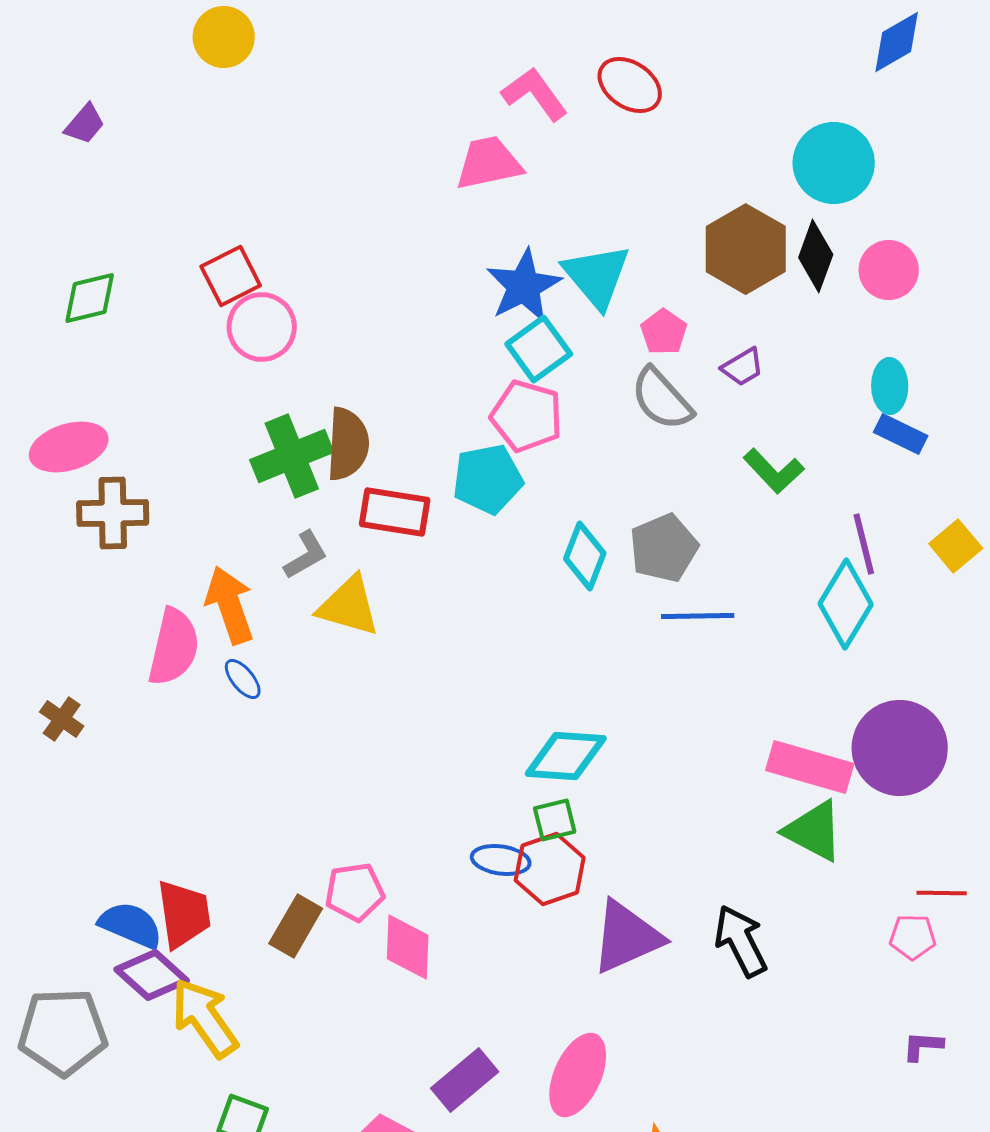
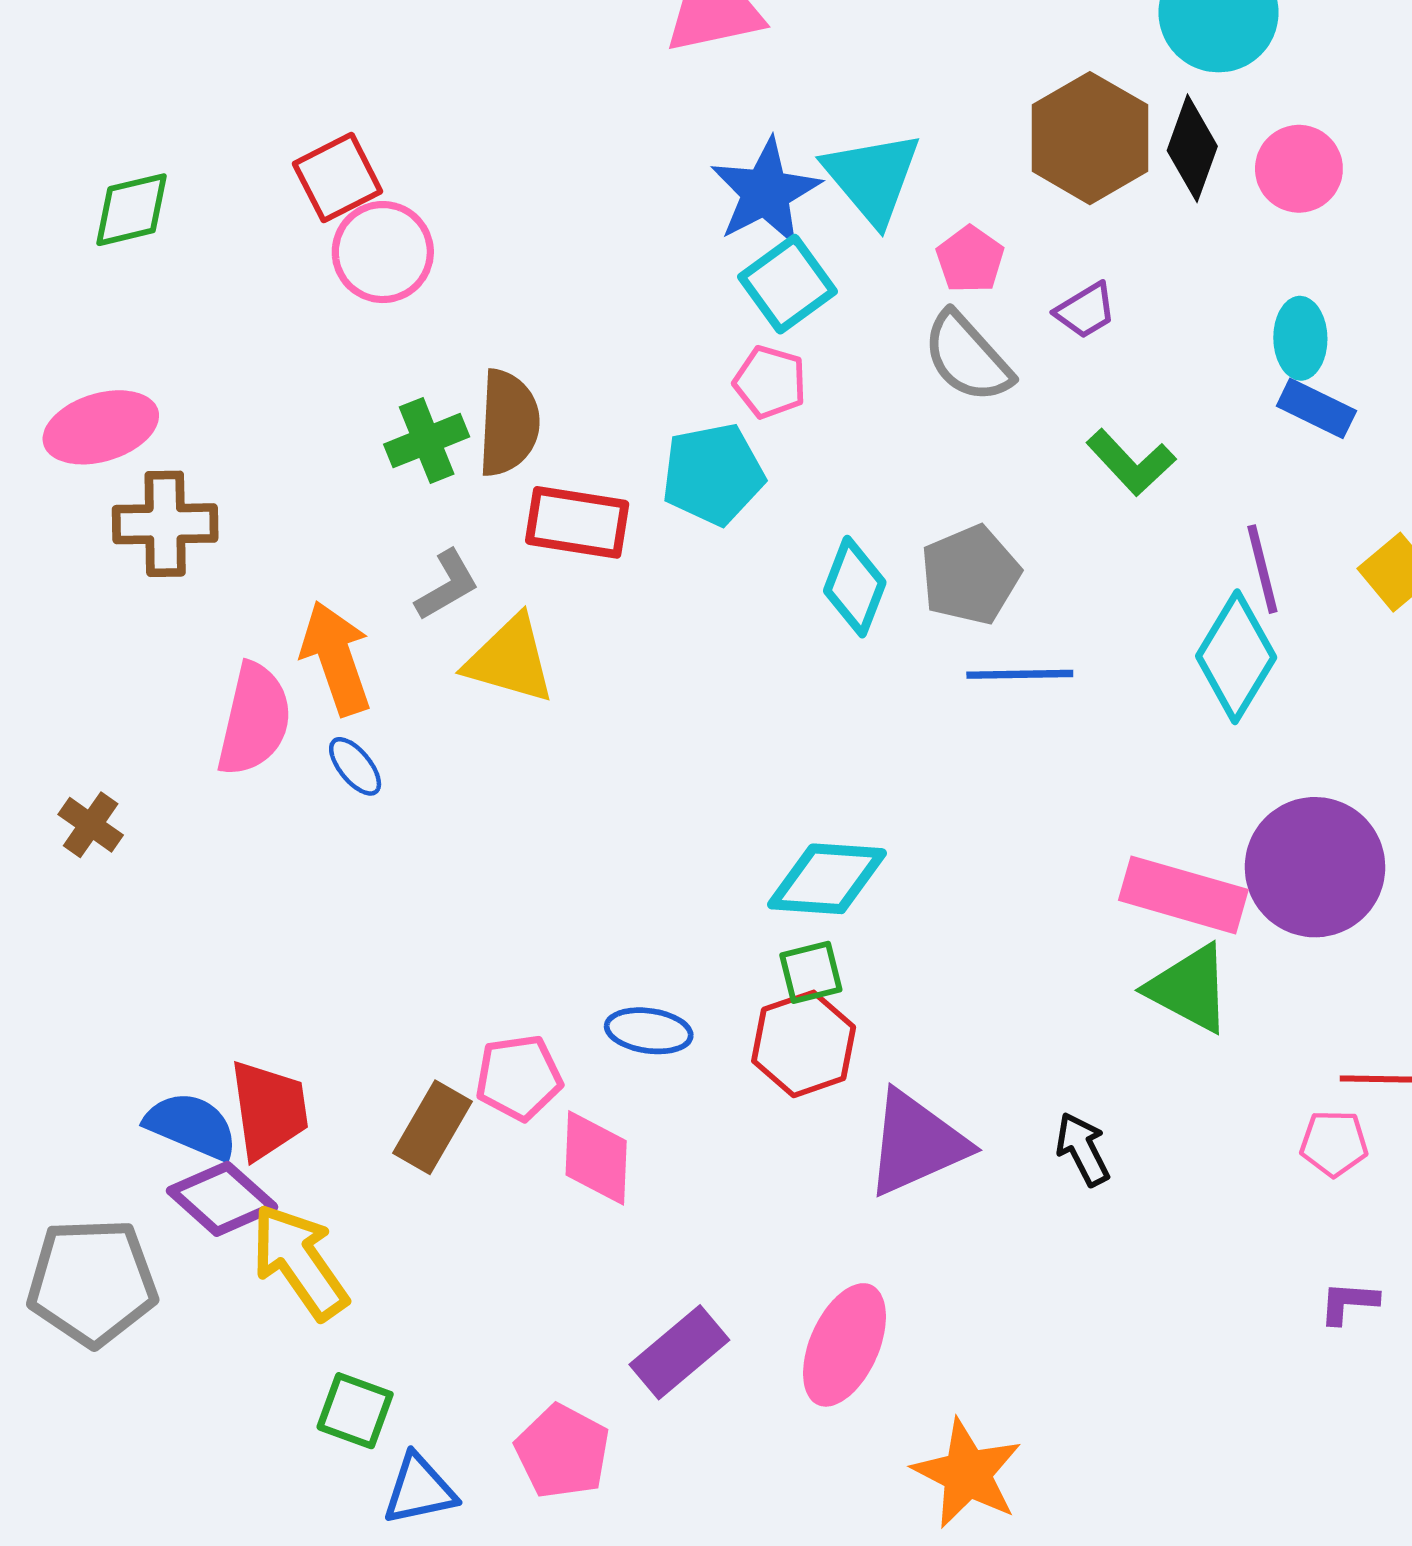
pink pentagon: (527, 416) -> (770, 382), size x0.7
green cross: (292, 456) -> (427, 441), size x0.7
blue ellipse: (501, 860) -> (649, 1031), moved
black arrow: (741, 941) -> (1083, 1149), size x0.7

